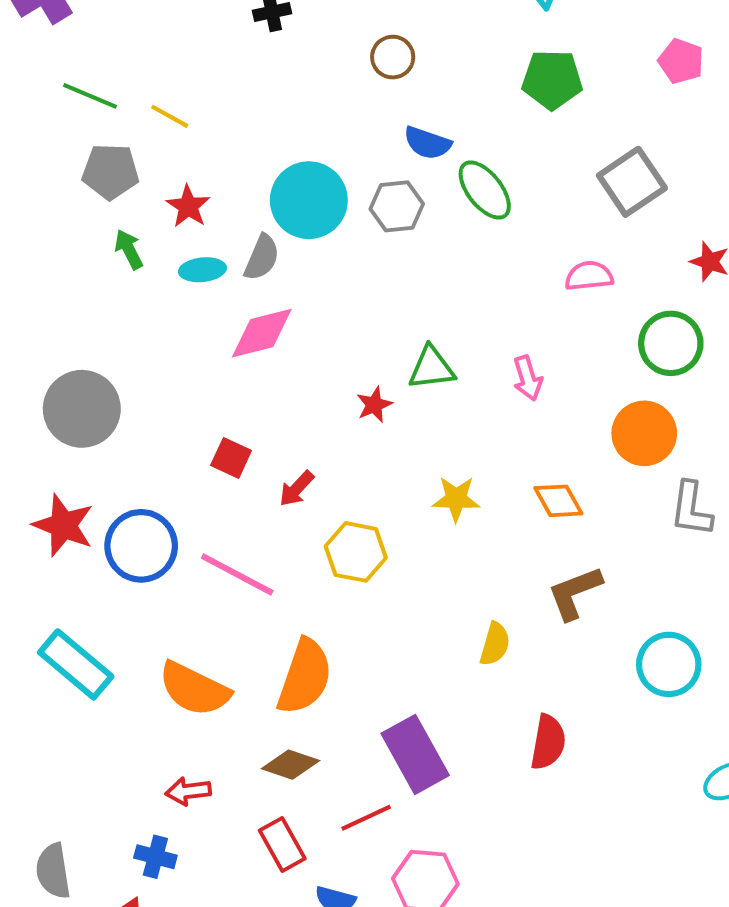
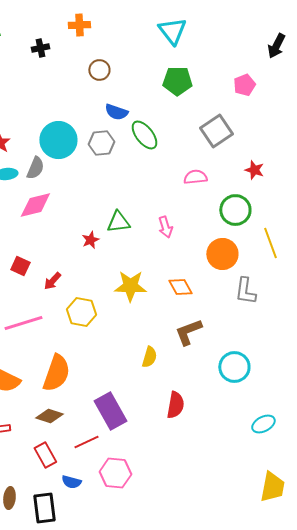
pink pentagon: (681, 61) -> (244, 85), moved, turned 30
yellow star: (456, 499) -> (130, 286), size x1.4
pink line: (237, 574) -> (23, 323), turned -45

